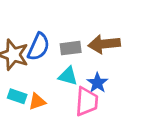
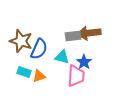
blue semicircle: (39, 47) -> (39, 49), moved
gray rectangle: (71, 48) -> (73, 36), moved

